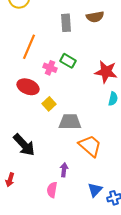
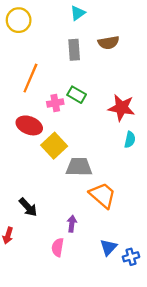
pink cross: (50, 68) -> (55, 103), turned -32
yellow square: (49, 104) -> (54, 146), size x1.5
black arrow: (24, 145) -> (28, 207), moved, size x0.7

